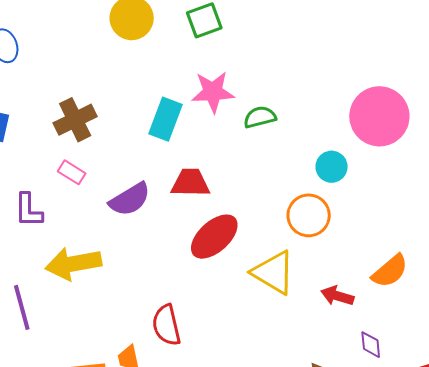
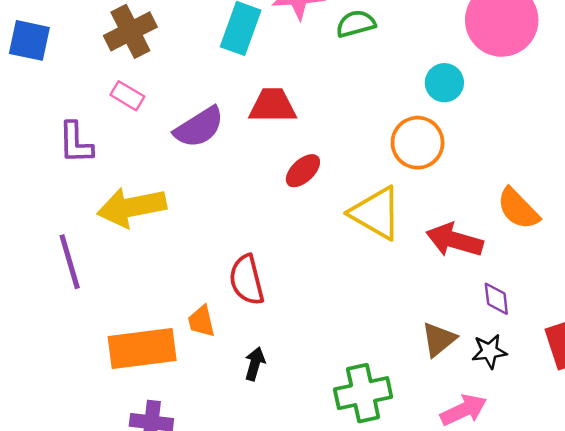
red ellipse: (214, 237) -> (303, 171), size x0.6
orange semicircle: (390, 271) -> (518, 209), turned 87
red arrow: (337, 296) -> (454, 240), size x1.4

